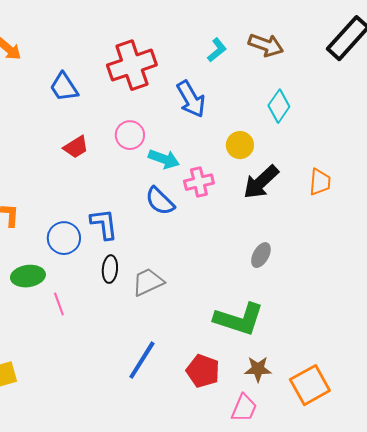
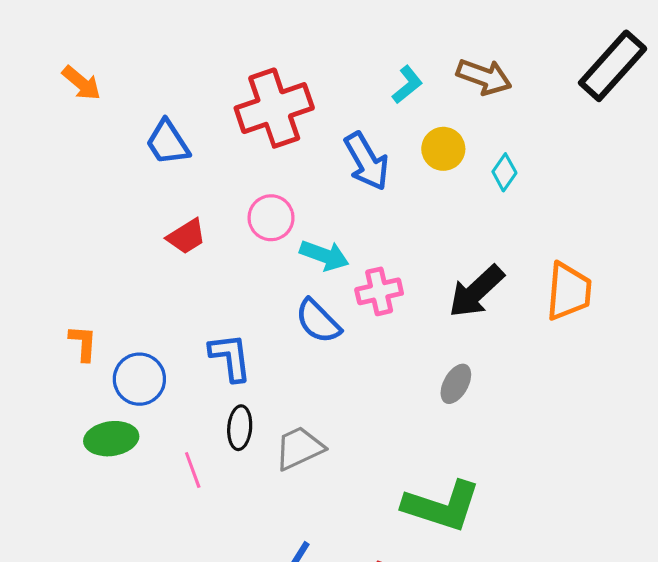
cyan diamond: (279, 106) -> (504, 172), size x0.7
yellow circle: (240, 145) -> (443, 149), moved
orange trapezoid: (320, 182) -> (569, 291), size x1.4
blue circle: (64, 238) -> (139, 379), moved
gray ellipse: (261, 255) -> (456, 384), moved
pink line: (59, 304) -> (193, 470), moved

